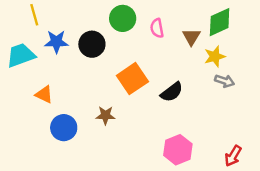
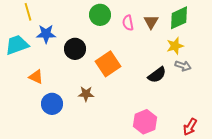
brown triangle: (191, 37) -> (151, 22), moved
black circle: (92, 44) -> (75, 49), moved
black semicircle: (172, 92) -> (157, 75), moved

